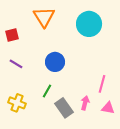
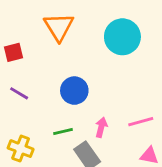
pink line: (102, 84) -> (141, 122), turned 60
green line: (47, 91) -> (63, 132), turned 48
pink arrow: (85, 103) -> (101, 127), moved

